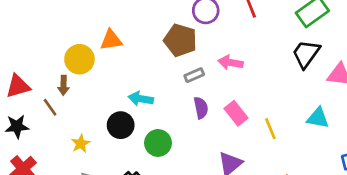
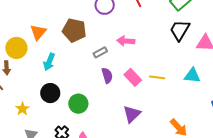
orange triangle: (111, 40) -> (38, 32), turned -36
brown pentagon: (180, 40) -> (74, 30), moved
cyan arrow: (141, 99) -> (49, 62), moved, turned -72
yellow line: (270, 129) -> (157, 77), moved, turned -56

